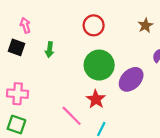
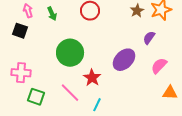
green arrow: (50, 50) -> (52, 14), moved, turned -32
green circle: (99, 65) -> (70, 53), moved
green square: (16, 125) -> (36, 97), moved

